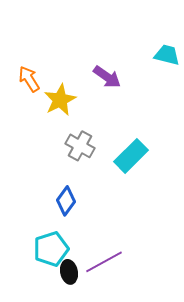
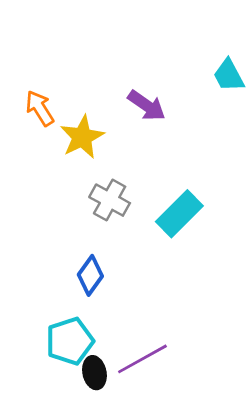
cyan trapezoid: (167, 55) -> (229, 75), turned -132

